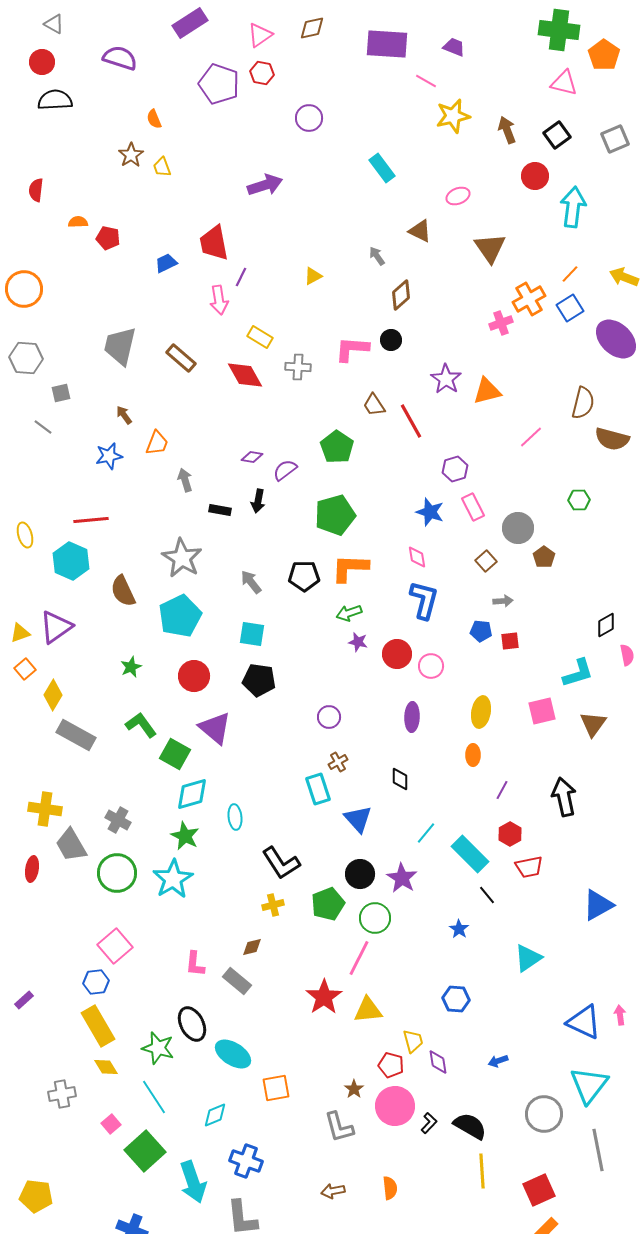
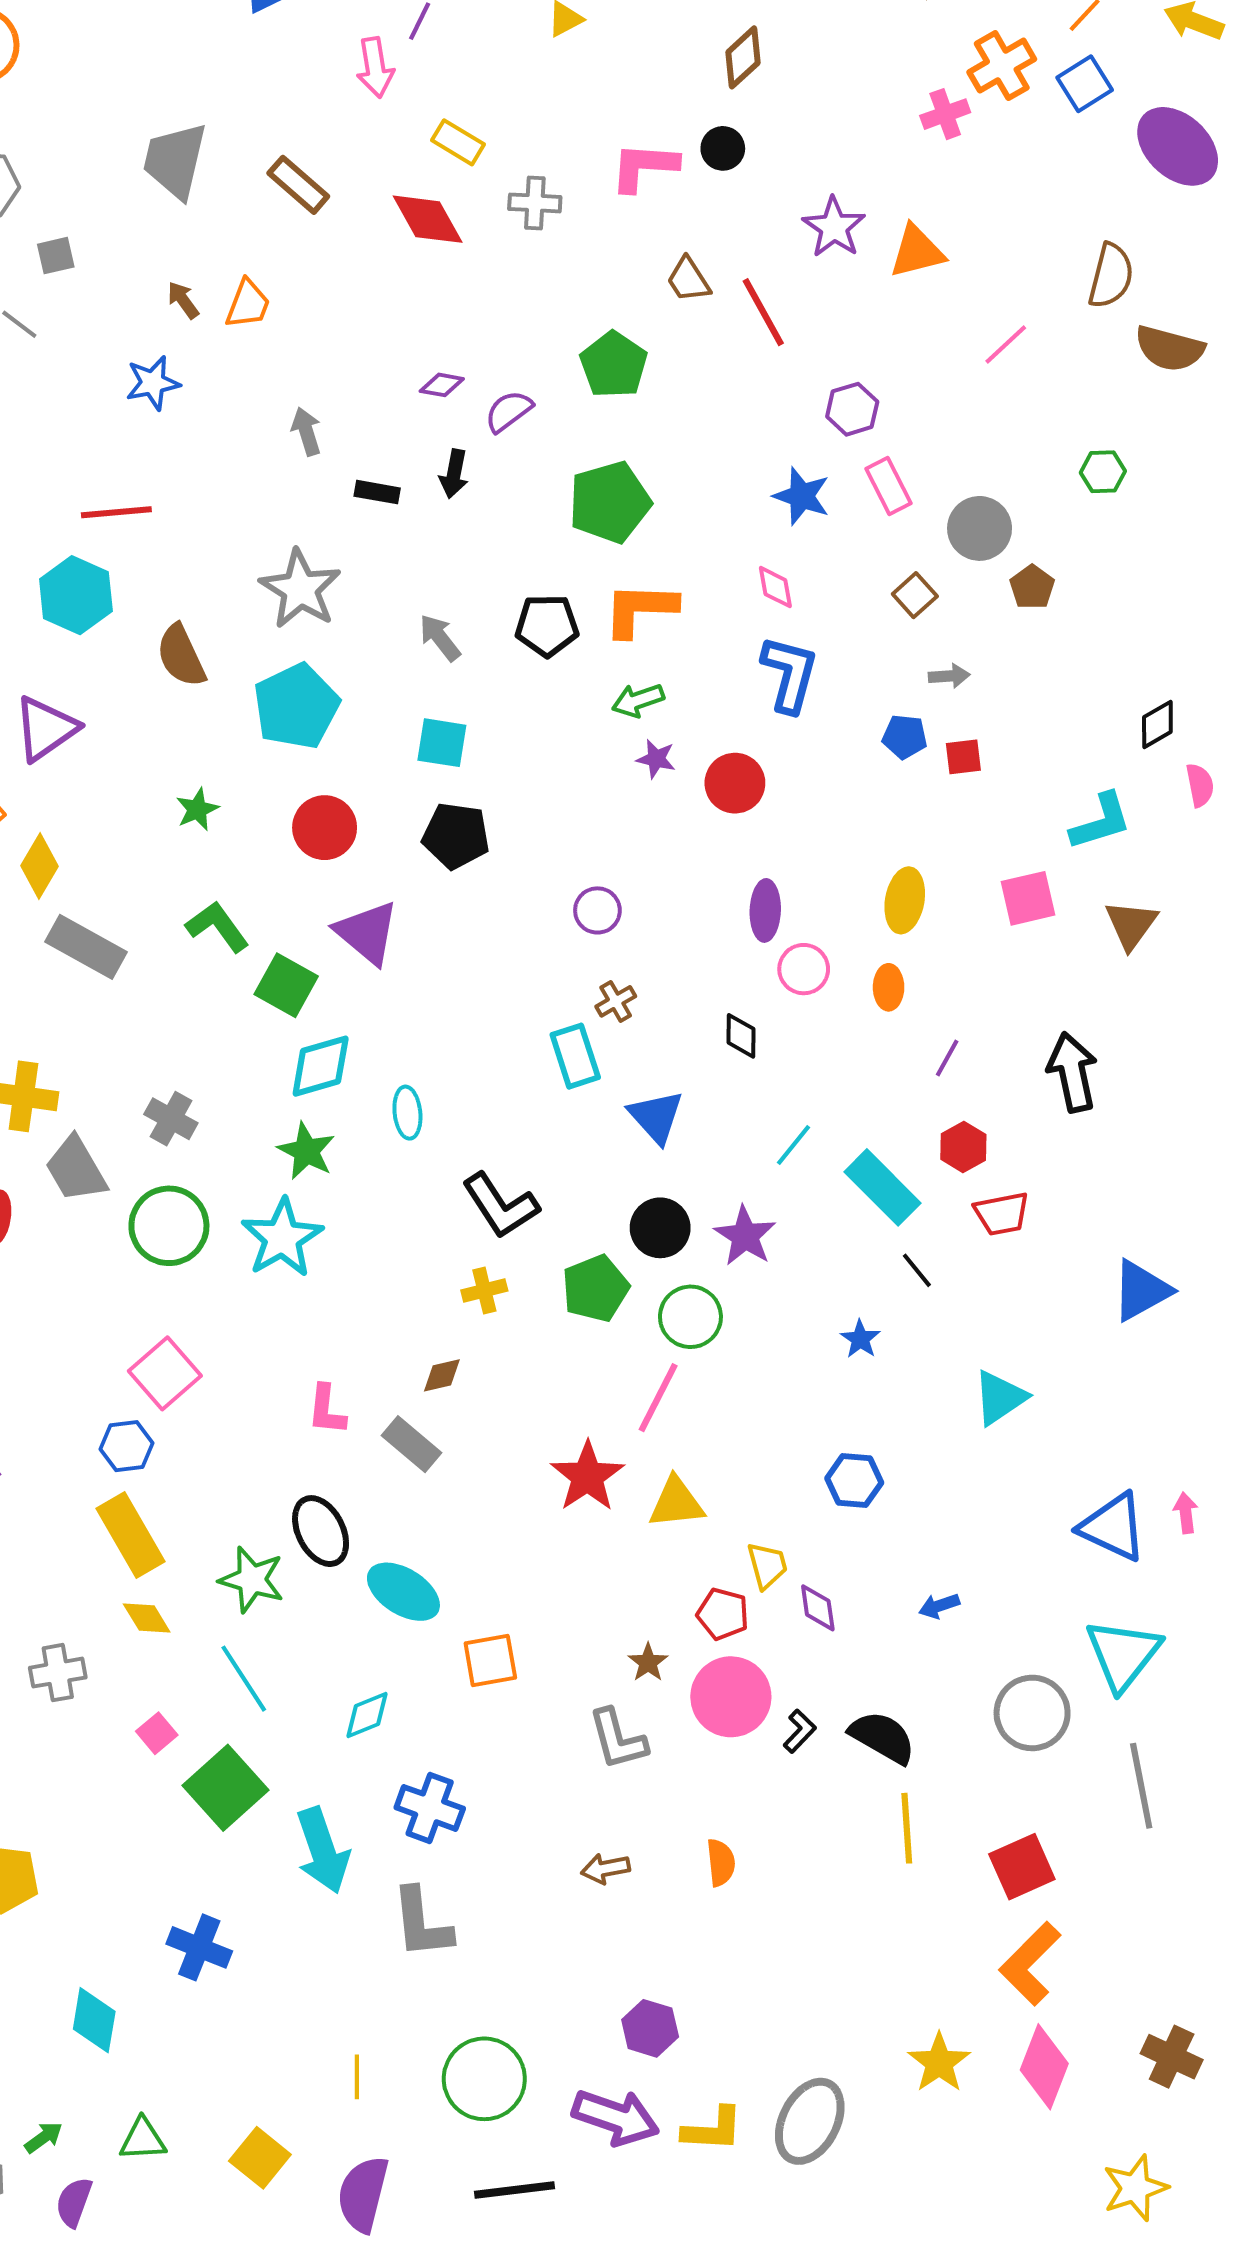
orange trapezoid: (157, 443) -> (248, 304), moved
pink circle: (431, 666) -> (804, 969), moved

